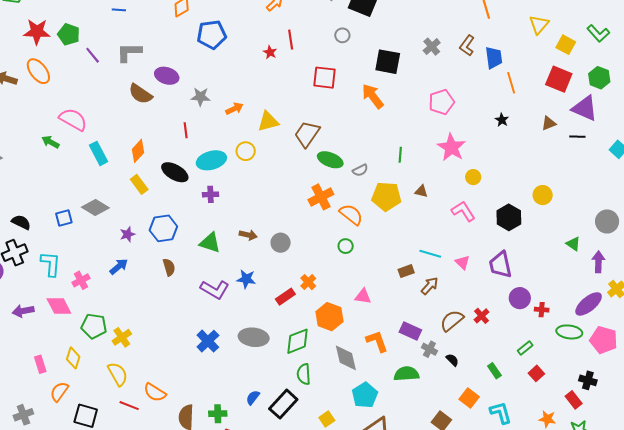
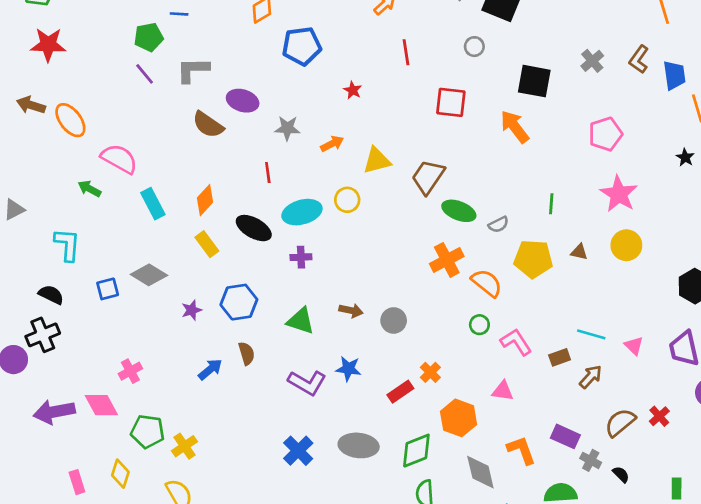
red star: (37, 32) -> (48, 45), moved
green pentagon: (69, 34) -> (149, 37), moved, turned -30
red star: (270, 52) -> (353, 90), moved
orange ellipse: (38, 71) -> (70, 120), moved
yellow circle: (473, 177) -> (626, 245), moved, size x1.5
pink L-shape: (463, 211) -> (516, 342), moved
cyan L-shape: (51, 264) -> (67, 245), moved
blue arrow: (119, 267) -> (210, 369), moved
purple arrow: (23, 311) -> (54, 412), size x1.4
green rectangle: (494, 371) -> (677, 489), turned 35

